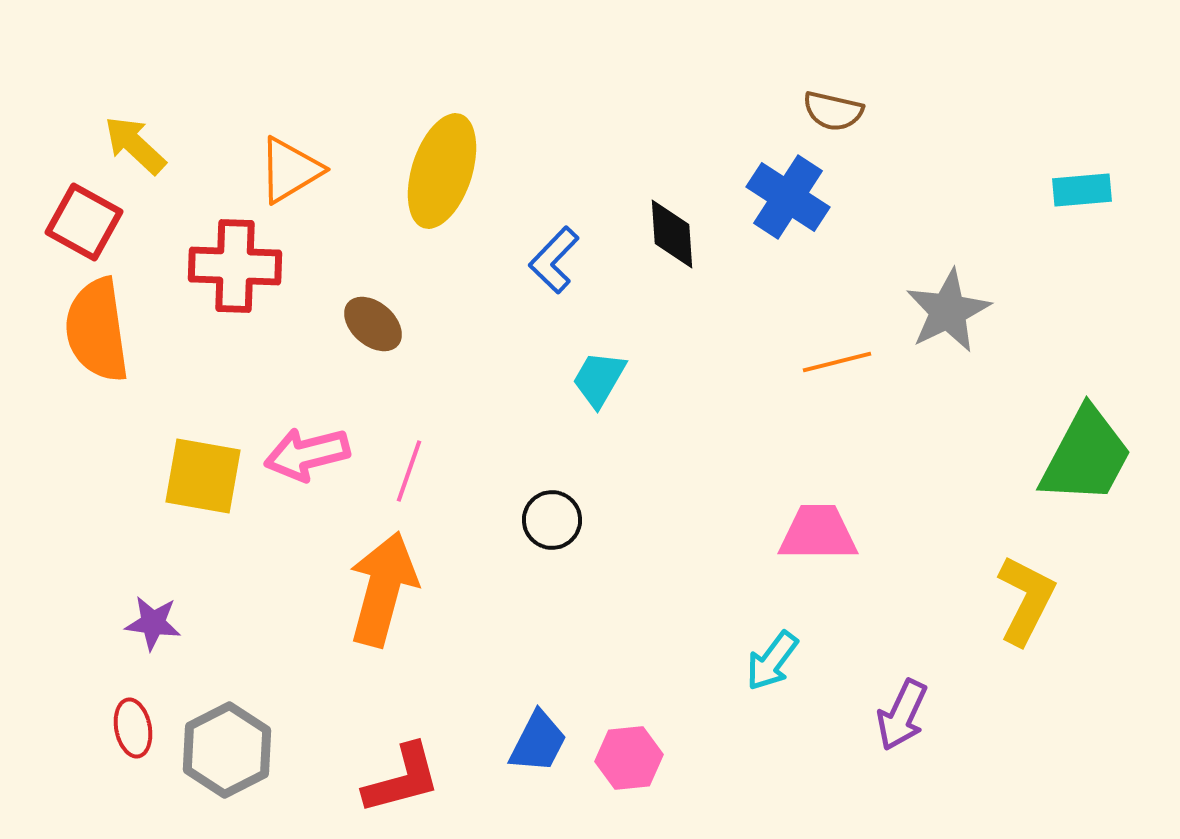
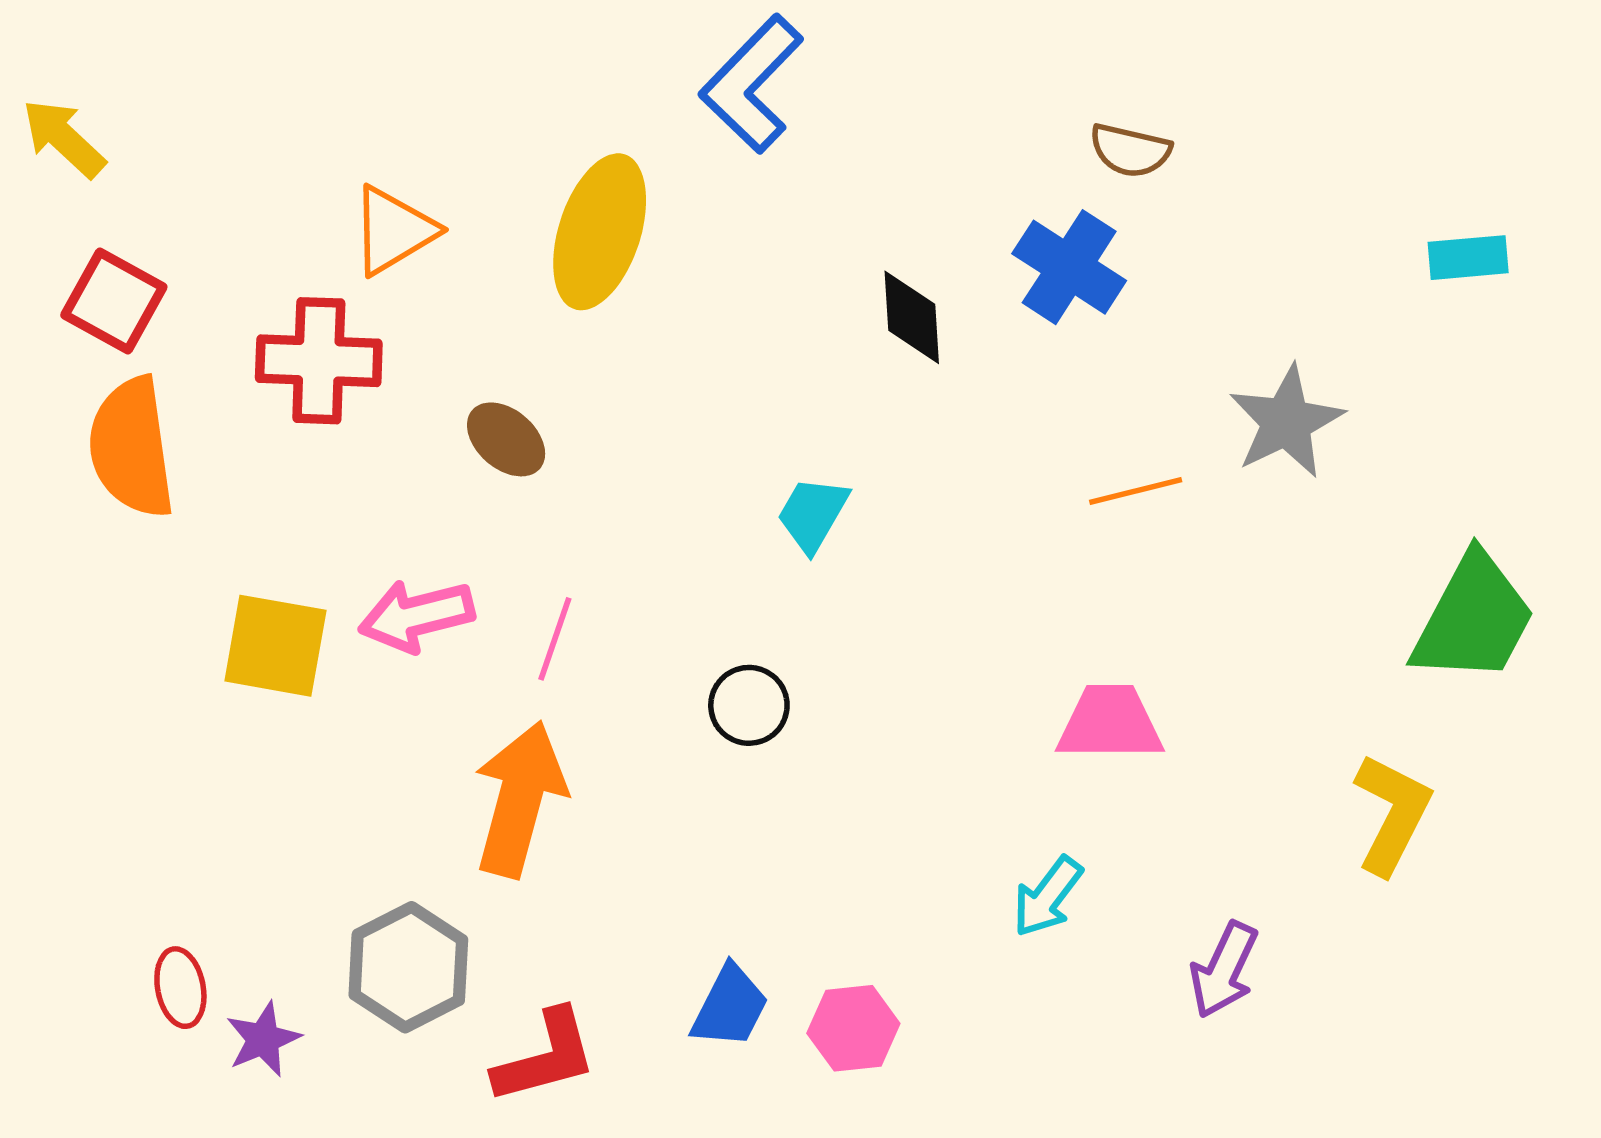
yellow arrow: (135, 145) -> (64, 138), moved
blue L-shape: (554, 260) -> (752, 84), moved, size x1.5
purple star: (153, 623) -> (263, 1039), moved, turned -30
gray hexagon: (227, 750) -> (408, 967), moved

